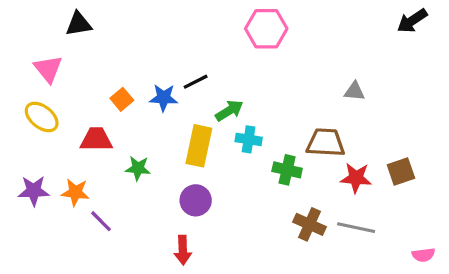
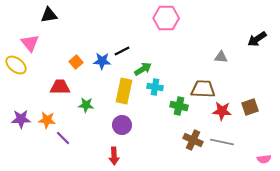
black arrow: (412, 21) -> (257, 39), moved
yellow ellipse: (42, 117) -> (16, 65), moved

